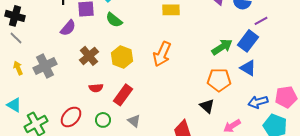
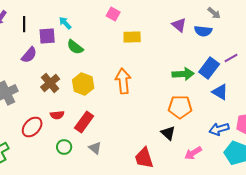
purple line: (261, 21) -> (231, 58), moved
green arrow: (222, 47) -> (183, 74), turned 30
orange arrow: (162, 54) -> (123, 81), turned 150
blue triangle: (248, 68) -> (220, 92), moved
red ellipse: (71, 117) -> (32, 127), moved

